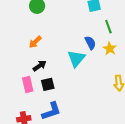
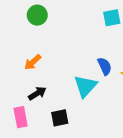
black square: (48, 84) -> (60, 118), moved

